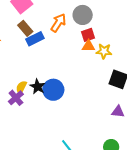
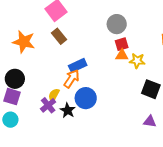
orange arrow: (58, 23) -> (72, 79), moved
blue rectangle: (35, 39) -> (78, 65), moved
black star: (38, 87) -> (68, 110), moved

